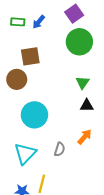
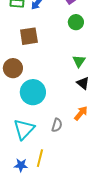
green circle: (79, 42) -> (76, 22), size x0.6
brown circle: (17, 79) -> (13, 68), moved
black triangle: (87, 105) -> (83, 83), turned 40

